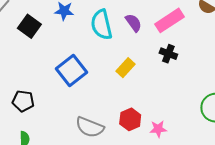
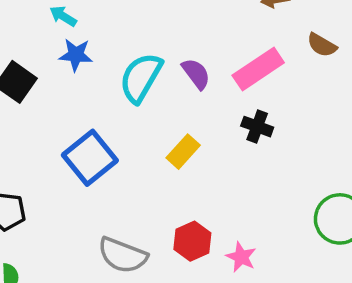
cyan semicircle: (102, 25) -> (141, 78), turned 44
pink star: (158, 129) -> (241, 257), turned 30

